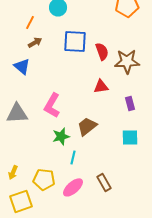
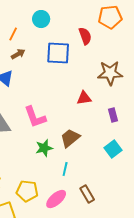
red semicircle: (102, 51) -> (85, 36), moved
pink L-shape: (52, 105) -> (35, 117), turned -50
cyan square: (130, 137) -> (113, 149), turned -36
cyan line: (73, 157) -> (65, 169), moved

